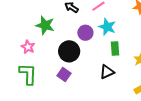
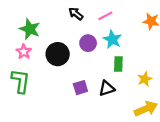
green star: (45, 25) -> (30, 29), moved
black circle: (69, 51) -> (58, 54), moved
purple square: (64, 75) -> (80, 88), moved, turned 32

